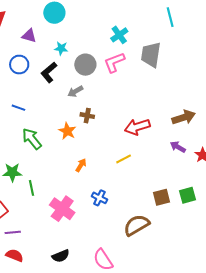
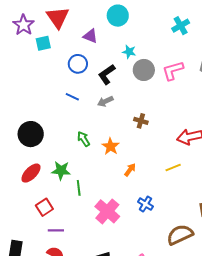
cyan cross: (119, 35) -> (181, 26), moved
cyan star: (61, 48) -> (129, 52), moved
gray arrow: (75, 91) -> (105, 101), moved
blue line: (18, 108) -> (72, 97), moved
orange star: (67, 131) -> (110, 146), moved
green arrow: (32, 139) -> (84, 139), size x0.7

